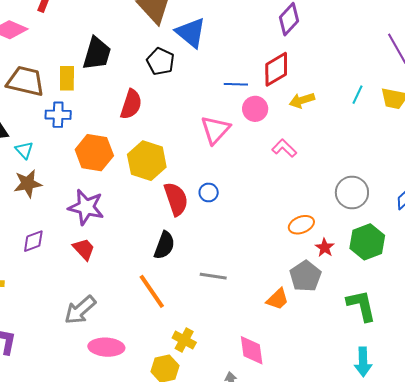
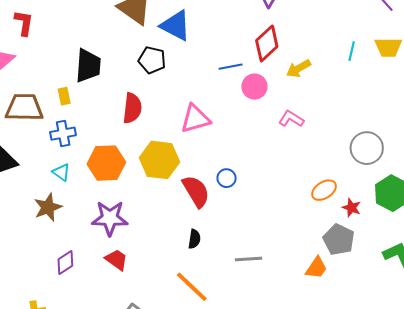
yellow rectangle: (67, 78) -> (64, 96), size x0.7
pink triangle: (215, 130) -> (195, 119), moved, turned 44
cyan triangle: (24, 150) -> (61, 172), moved
black semicircle: (164, 245) -> (194, 239), size x0.7

